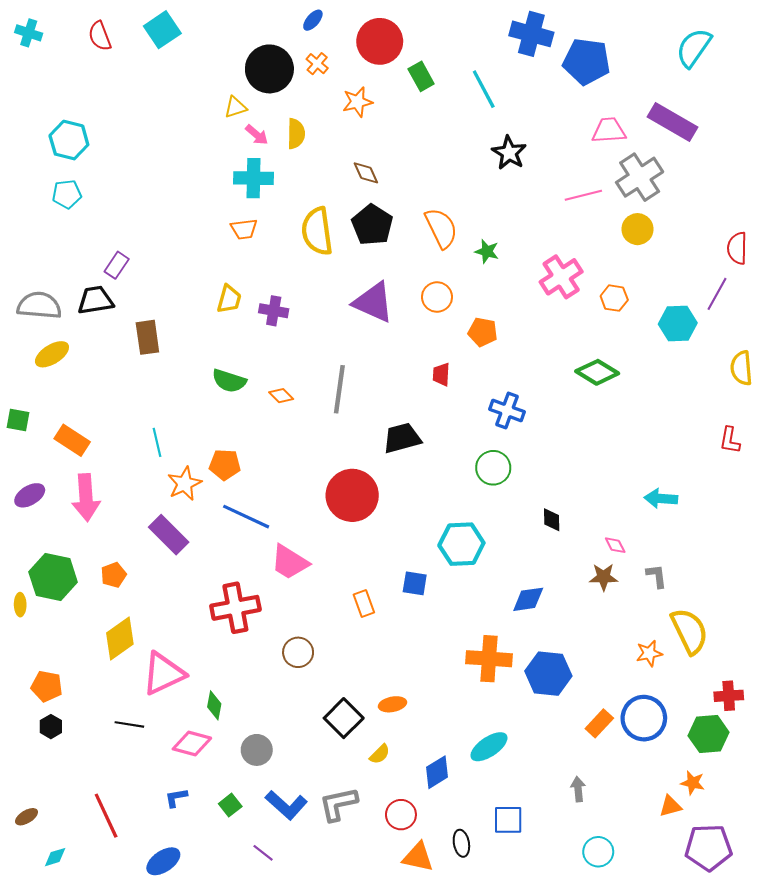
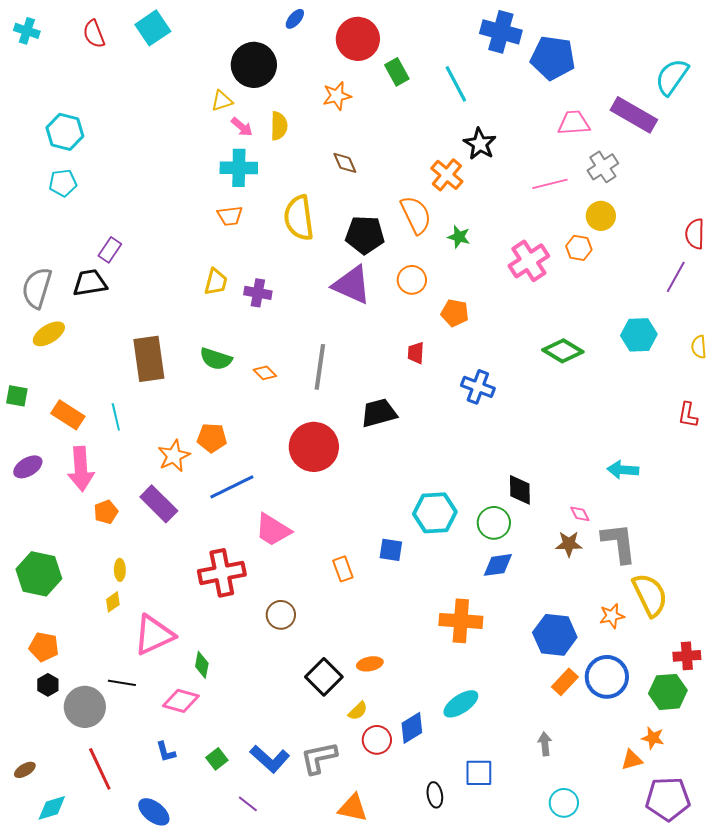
cyan semicircle: (694, 48) -> (672, 77), moved
orange cross: (317, 64) -> (447, 175), moved, size x1.5
gray cross: (640, 177) -> (603, 167), size x0.7
black pentagon: (372, 225) -> (365, 235), moved, turned -30
orange hexagon: (614, 298) -> (579, 248), moved
gray semicircle: (39, 305) -> (37, 288), turned -78
cyan hexagon: (678, 324) -> (639, 335), moved
brown rectangle: (147, 337) -> (149, 359), moved, size x1.4
yellow semicircle: (741, 368) -> (699, 347), size x0.7
cyan line: (157, 442) -> (116, 417), moved
green circle: (493, 468) -> (494, 523), moved
red circle: (352, 495) -> (314, 447), moved
blue line: (246, 517) -> (232, 487), turned -51
black diamond: (552, 520) -> (520, 490), size x1.4
orange pentagon: (113, 575) -> (106, 512), moved
gray L-shape: (657, 576) -> (619, 543), size x1.8
green hexagon: (53, 577) -> (39, 574), moved
yellow ellipse: (20, 605) -> (120, 570), moved
yellow diamond: (120, 639) -> (113, 602), size x0.5
blue hexagon: (548, 674) -> (555, 635), moved
gray circle: (257, 750) -> (85, 707), moved, size x1.4
blue L-shape: (176, 798) -> (166, 752), turned -95
red circle: (401, 815) -> (377, 740), moved
cyan diamond: (55, 857) -> (52, 808), size x1.4
orange triangle: (418, 857) -> (353, 808), moved
blue ellipse: (163, 861) -> (154, 812), turned 72

